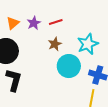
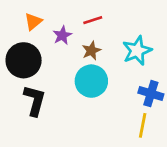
purple star: (34, 23) -> (62, 35), moved
cyan circle: (69, 66) -> (91, 81), moved

